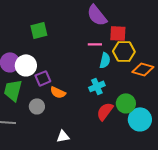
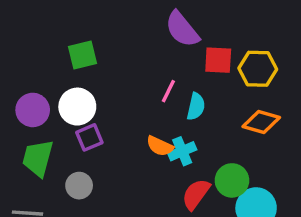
pink line: (95, 44) -> (168, 91), moved, turned -64
yellow hexagon: (124, 51) -> (258, 69), moved
white circle: (26, 65) -> (77, 107), moved
orange semicircle: (58, 92) -> (160, 146), moved

